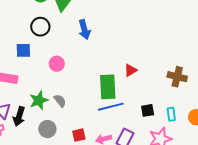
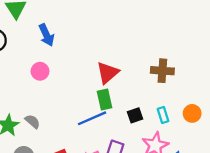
pink circle: (57, 64) -> (40, 71), moved
red triangle: (131, 70) -> (108, 73), size x1.5
green rectangle: (108, 87) -> (104, 99), moved, size x0.7

